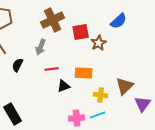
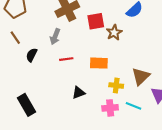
black triangle: (64, 86) -> (78, 93), moved
cyan line: (98, 115) -> (134, 106), moved, turned 42
pink cross: (77, 118) -> (110, 108), moved

